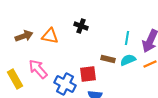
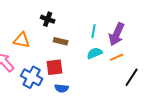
orange triangle: (50, 36) -> (22, 40), moved
brown rectangle: (108, 59) -> (61, 41), moved

